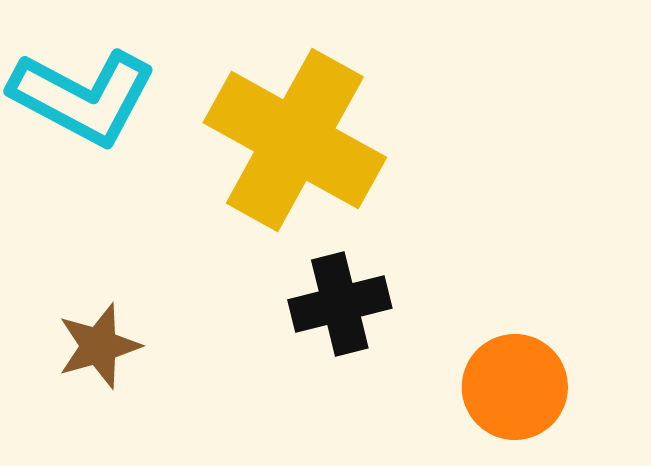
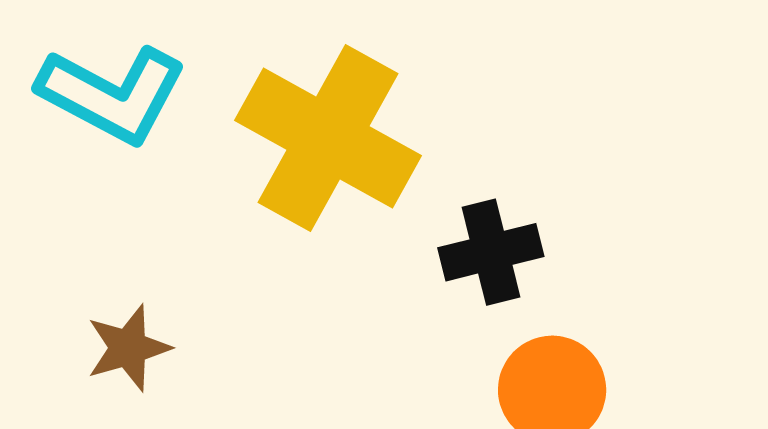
black cross: (340, 304) -> (491, 252), moved

